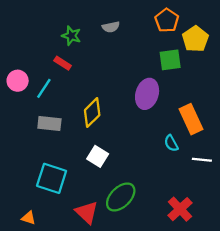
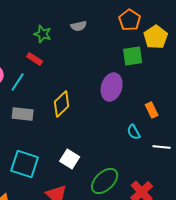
orange rectangle: (191, 119) -> (152, 110), size x0.6
white square: (98, 156) -> (70, 159), moved
green ellipse: (121, 197) -> (105, 181), moved

